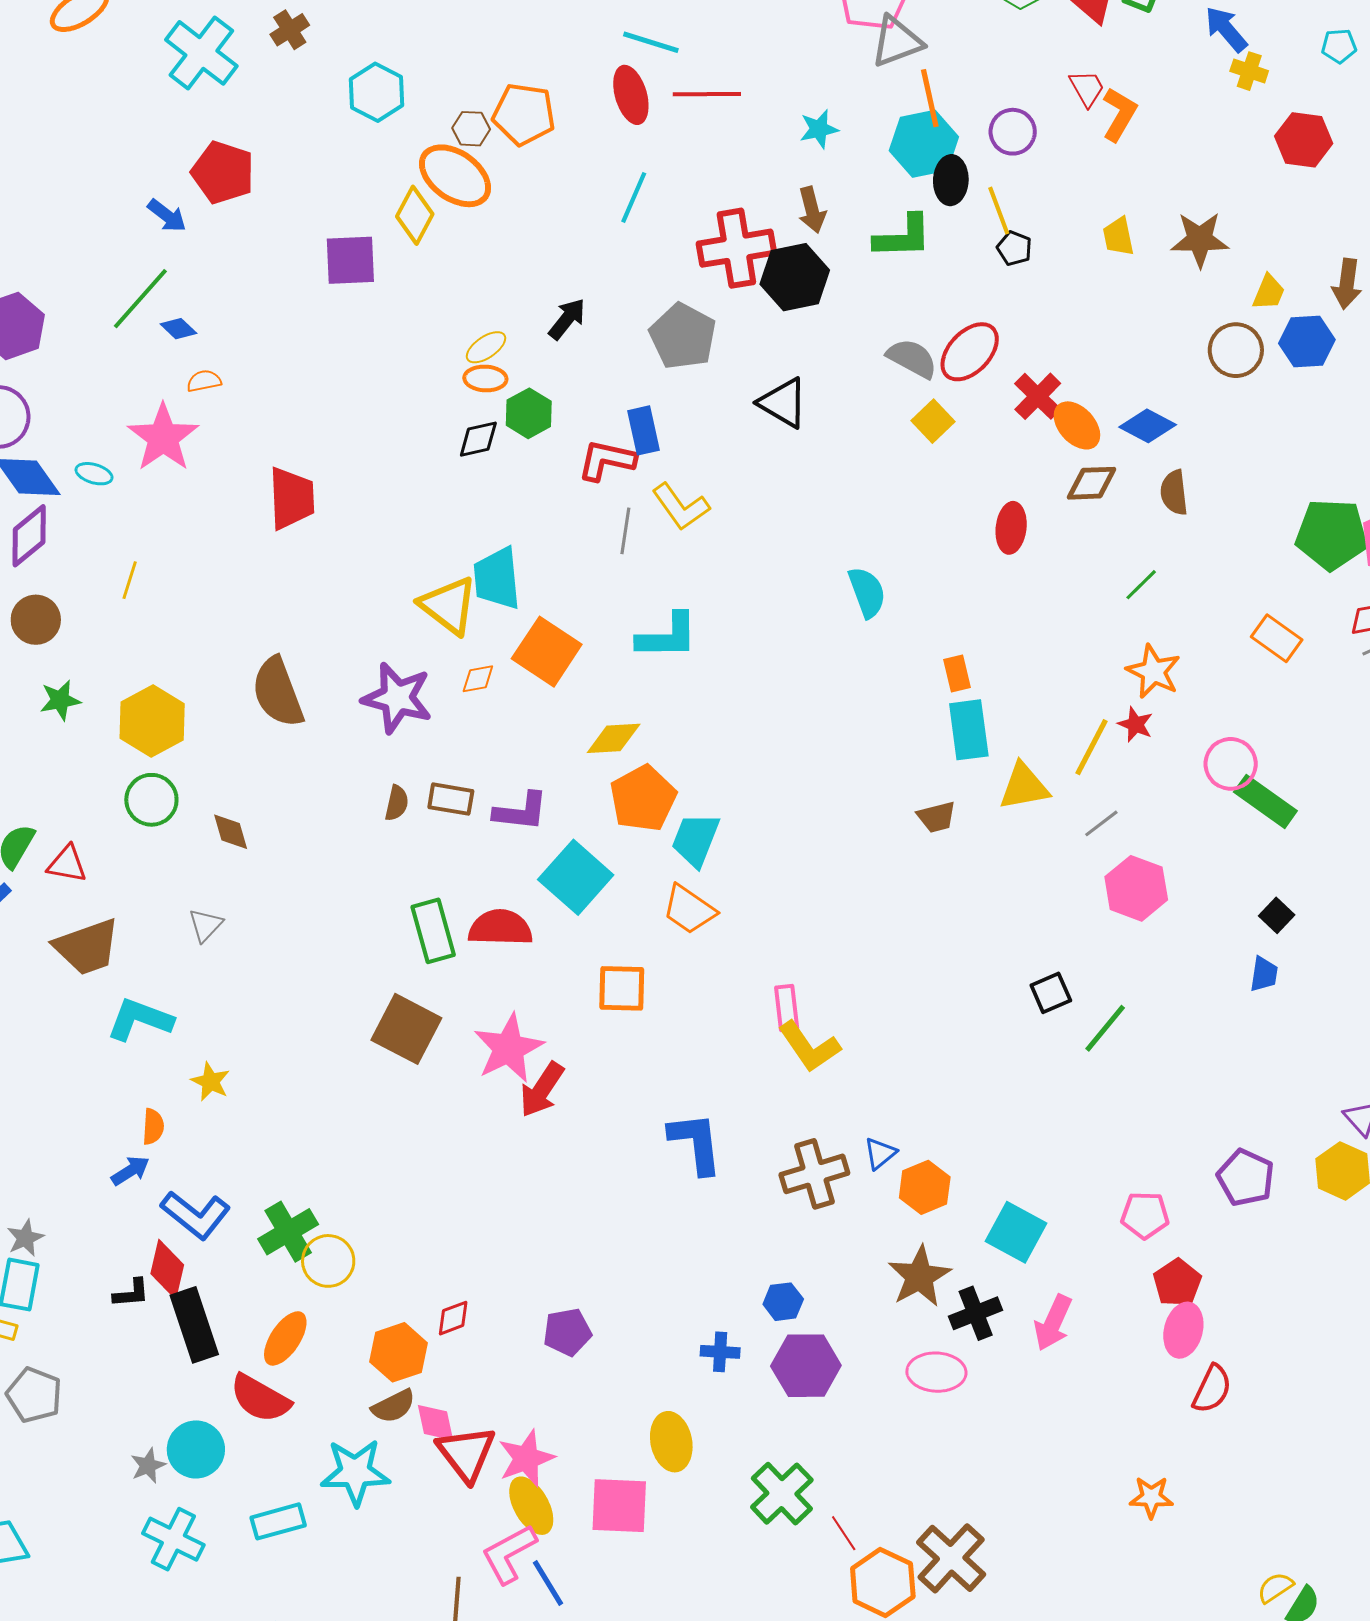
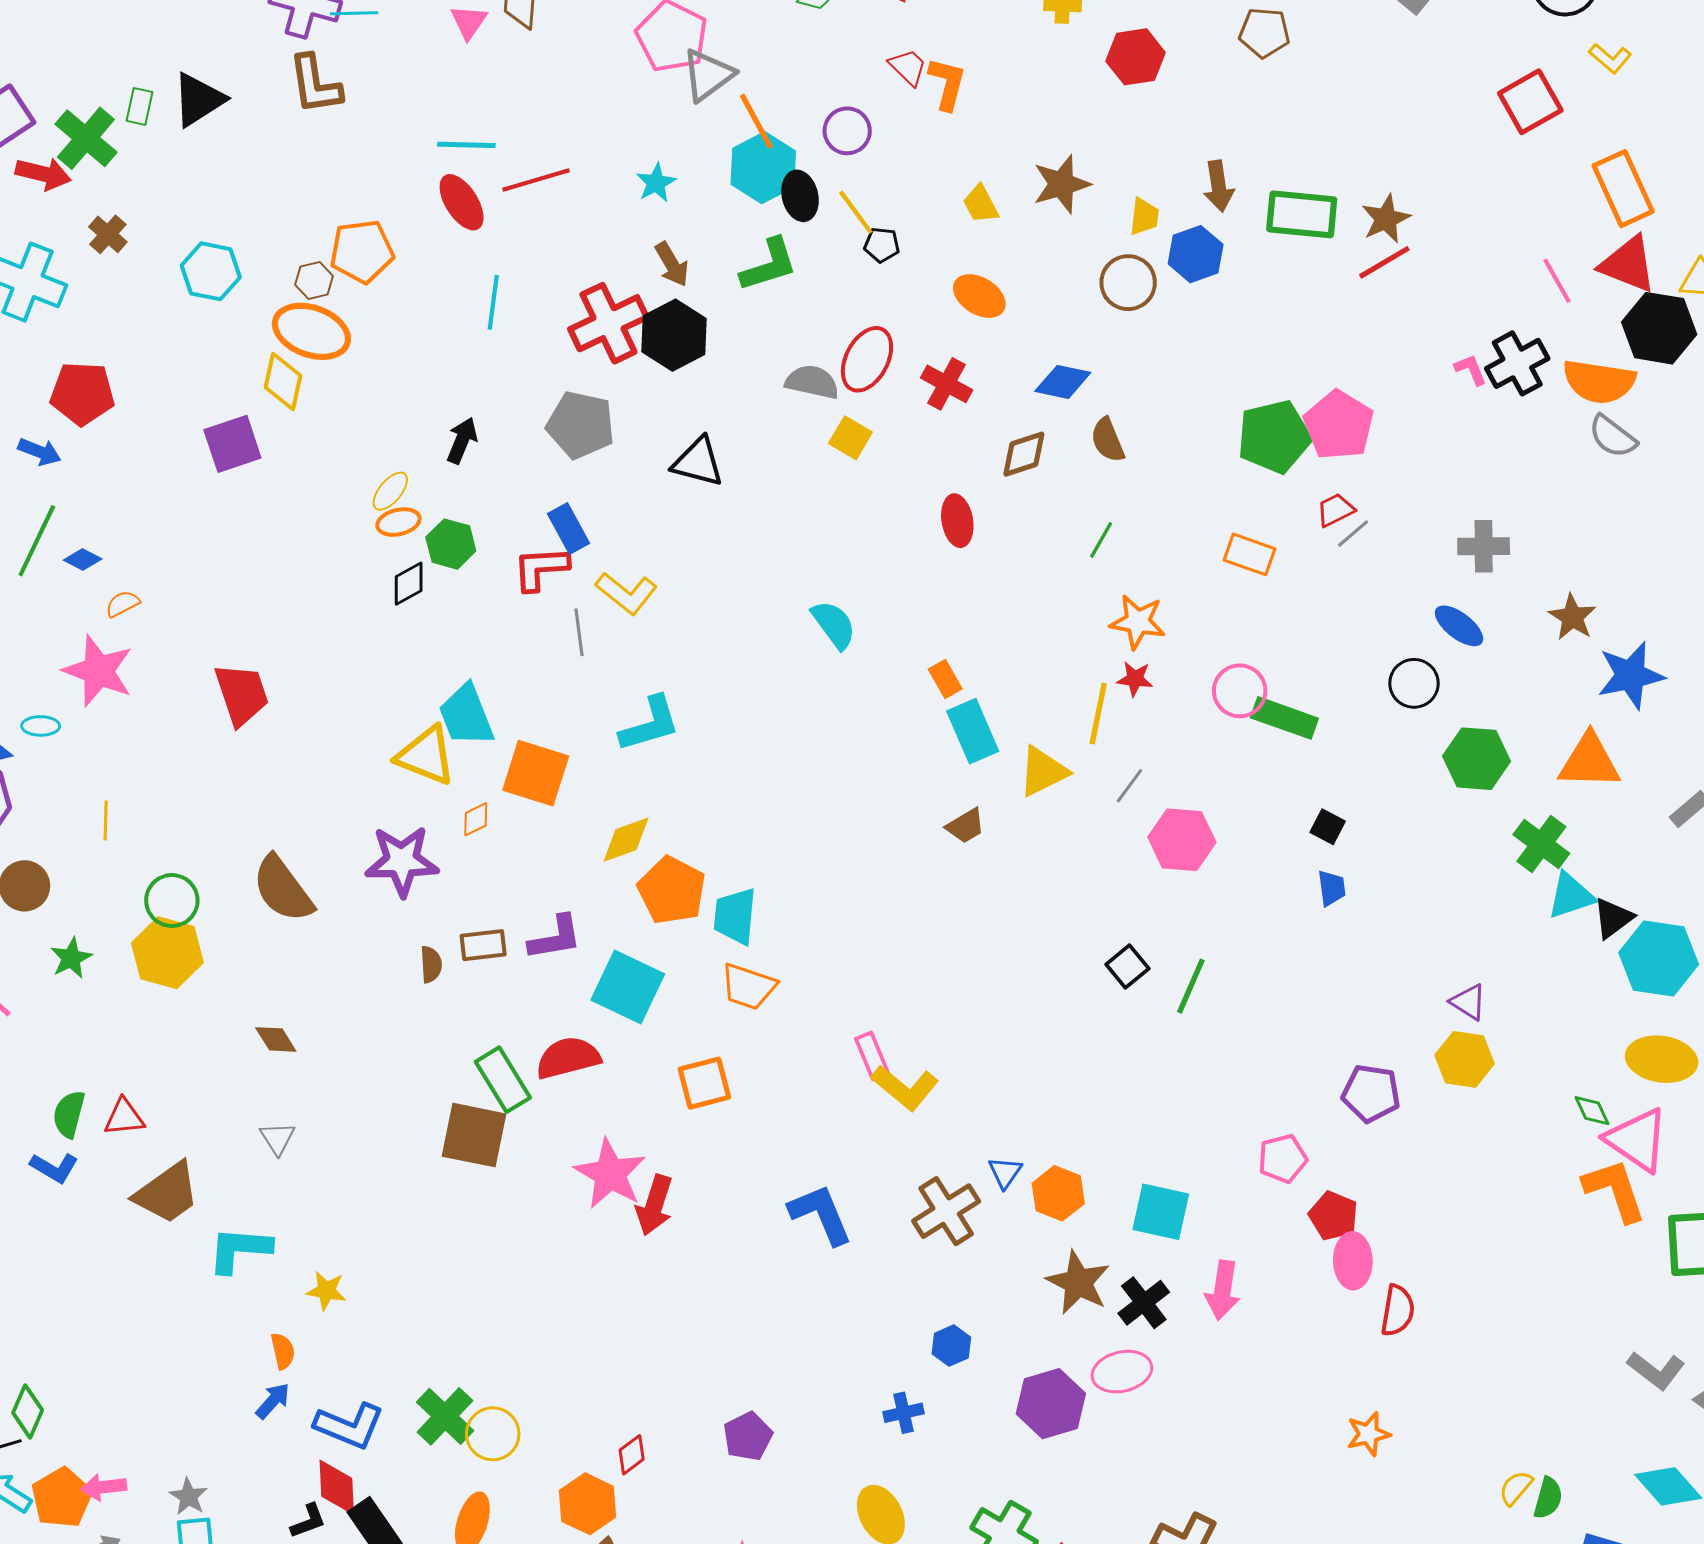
orange ellipse: (1077, 425) -> (979, 296), moved
green circle: (151, 800) -> (172, 900), moved
brown square: (406, 1029) -> (474, 1135), moved
purple hexagon: (806, 1366) -> (1051, 1404), moved

